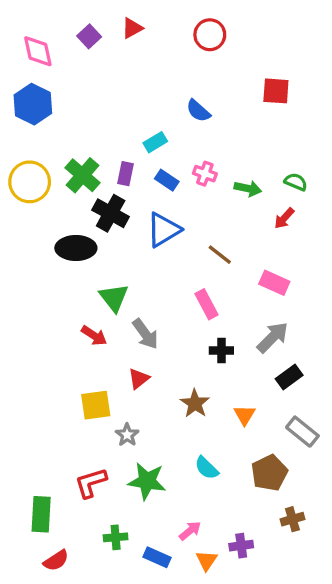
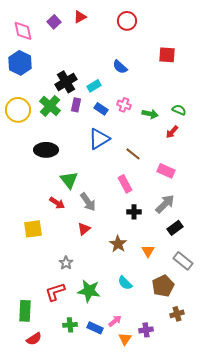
black cross: (111, 213) -> (66, 82), moved, turned 30
yellow square: (96, 405) -> (33, 229), moved
gray star: (127, 435) -> (66, 263), moved
blue rectangle: (157, 557) -> (95, 328), moved

